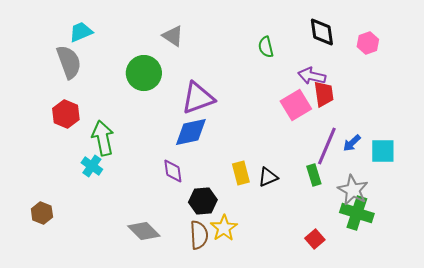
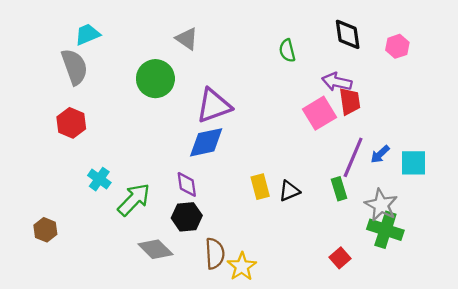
green arrow: (103, 138) -> (134, 200), moved, turned 56
black hexagon: (203, 201) -> (187, 217), moved
yellow star: (224, 228) -> (242, 266), moved

